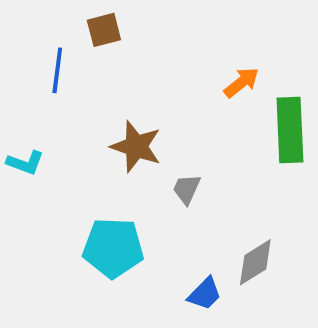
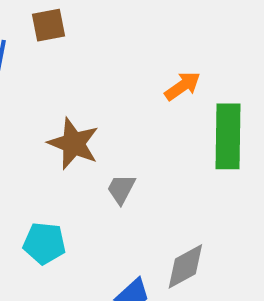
cyan pentagon: (113, 248) -> (44, 243), size x0.7

